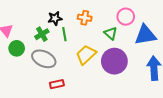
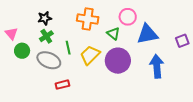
black star: (55, 18) -> (45, 18), moved
orange cross: (85, 18) -> (88, 19), size x1.5
green line: (64, 34) -> (68, 48), moved

